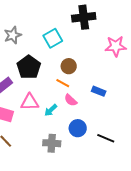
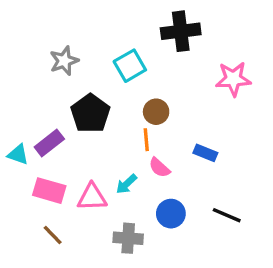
orange line: (63, 83) -> (146, 140), turned 56
pink triangle: (30, 102) -> (92, 197), moved
black line: (106, 138) -> (227, 215), moved

